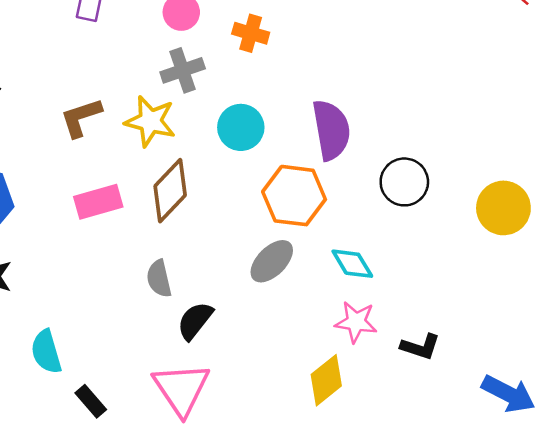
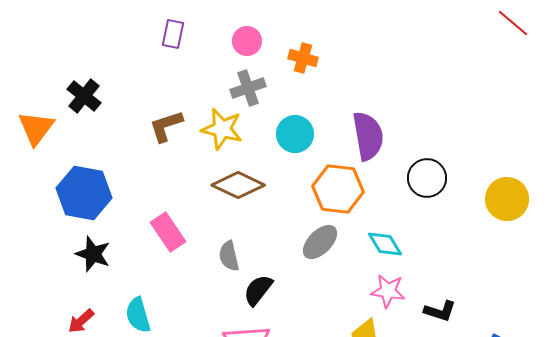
brown diamond: (170, 191) -> (238, 185), turned 72
pink rectangle: (98, 202) -> (168, 232), moved, turned 72

